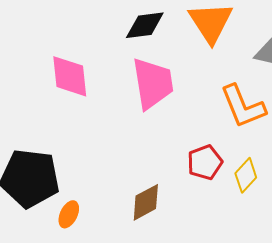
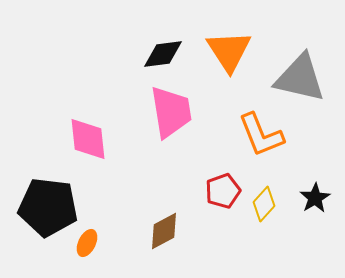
pink diamond: (70, 76) -> (88, 139), moved

